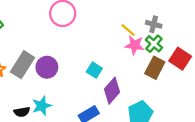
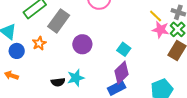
gray rectangle: (22, 65) -> (59, 21), moved
purple diamond: (112, 91) -> (121, 73), moved

